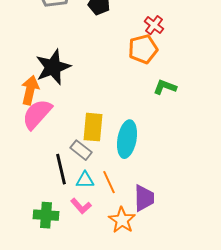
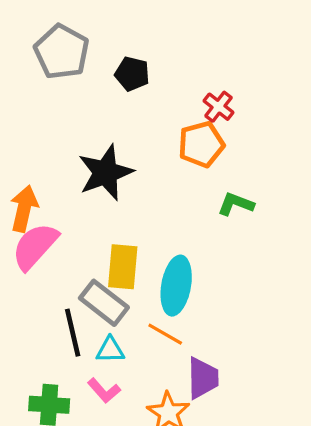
black star: (53, 67) -> (106, 173), moved
gray rectangle: (81, 150) -> (104, 303), size x1.4
orange line: (109, 182) -> (165, 334), moved, turned -35

